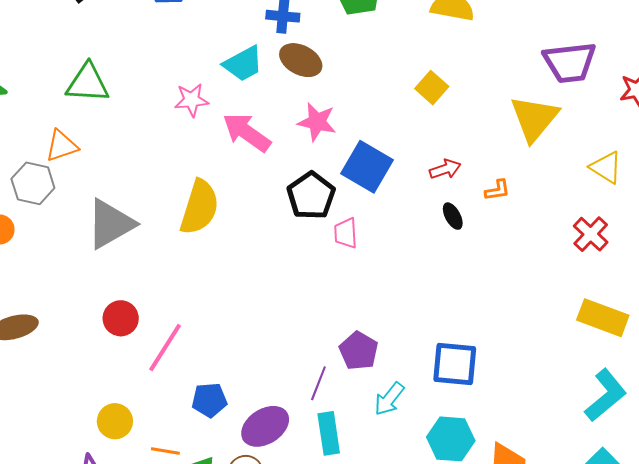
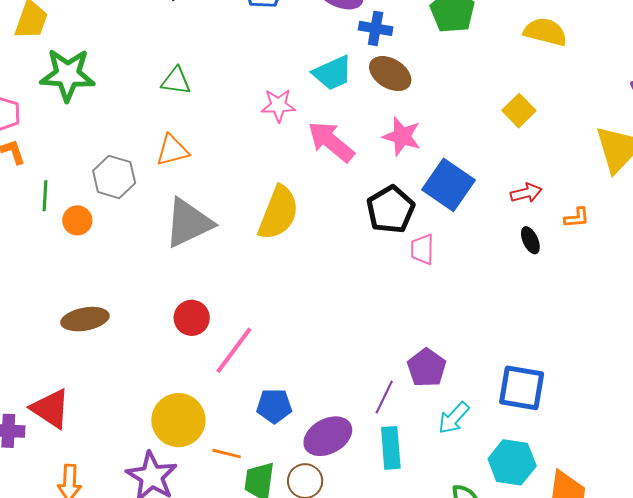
green triangle: (88, 83) -> (176, 81), size x0.7
orange triangle: (62, 146) -> (172, 150), moved
yellow circle: (115, 421) -> (178, 420), size x1.5

